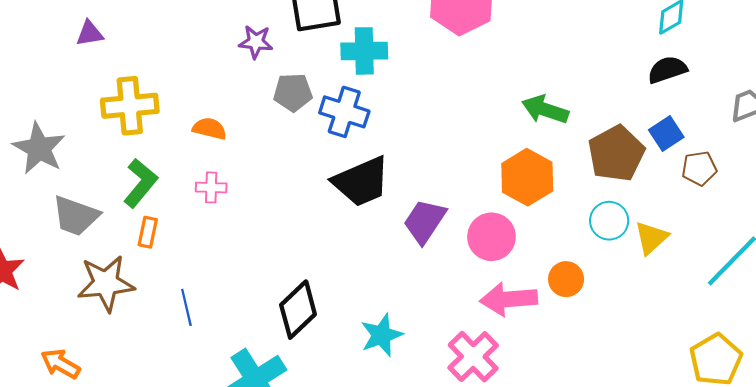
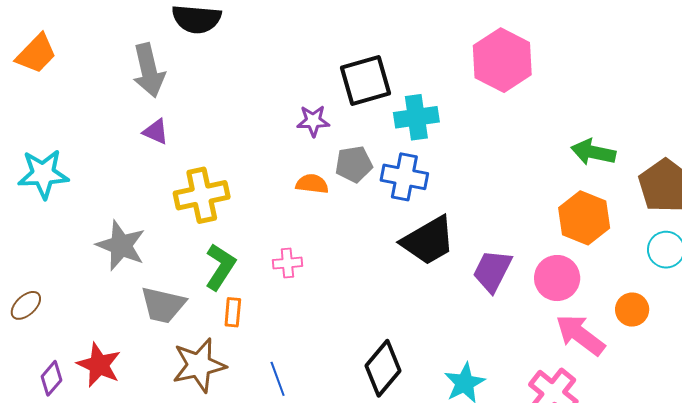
purple triangle: (90, 33) -> (156, 132), turned 40
orange semicircle: (209, 129) -> (312, 184), moved
pink arrow: (509, 299) -> (580, 335), turned 48

